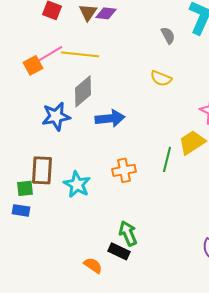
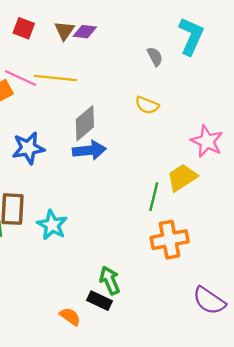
pink line: (49, 54) -> (20, 78), turned 56
gray diamond: (83, 91) -> (85, 123), moved
orange cross: (124, 170) -> (170, 240), moved, size x1.4

